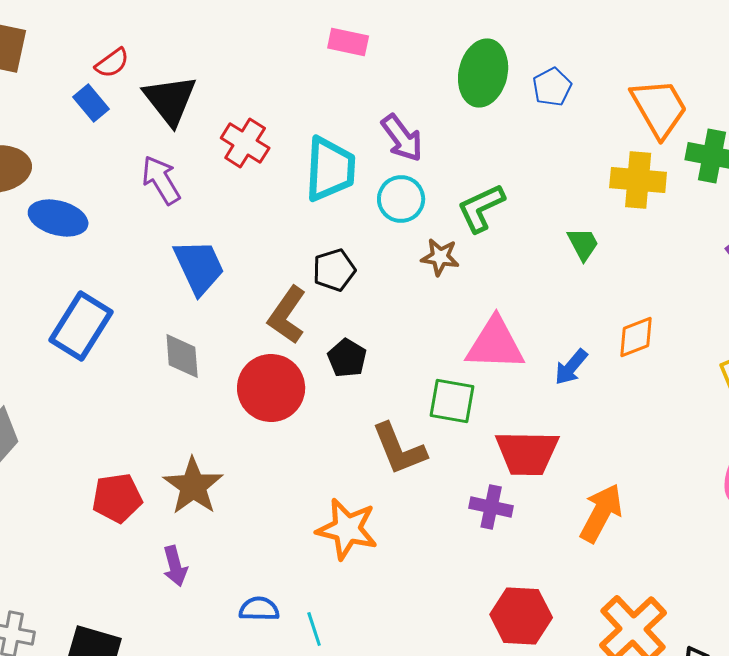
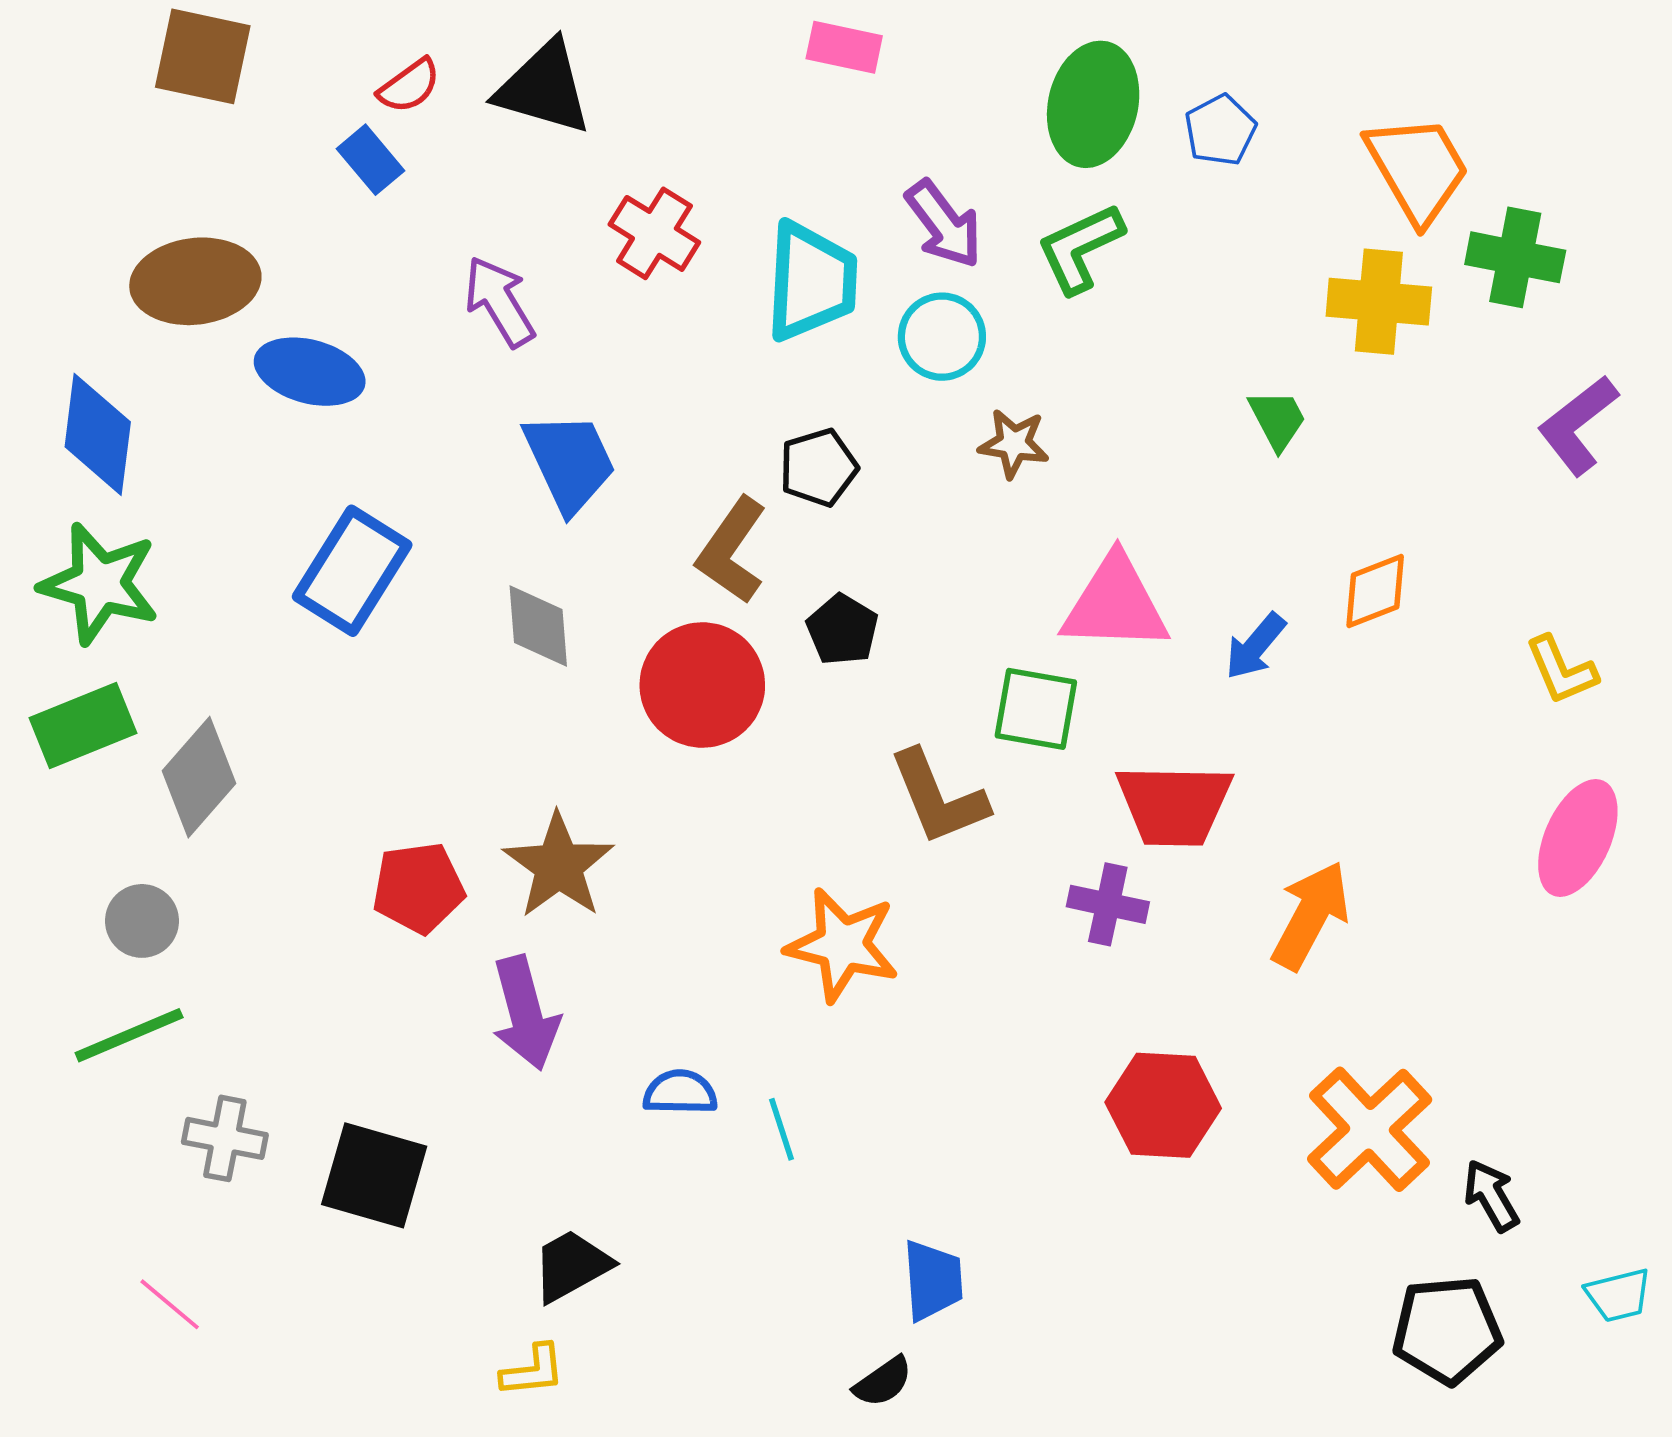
black triangle: (170, 100) -> (544, 88), moved, turned -36
green L-shape: (481, 208) -> (1080, 248), moved
purple arrow: (175, 566) -> (525, 1013), size x1.5

